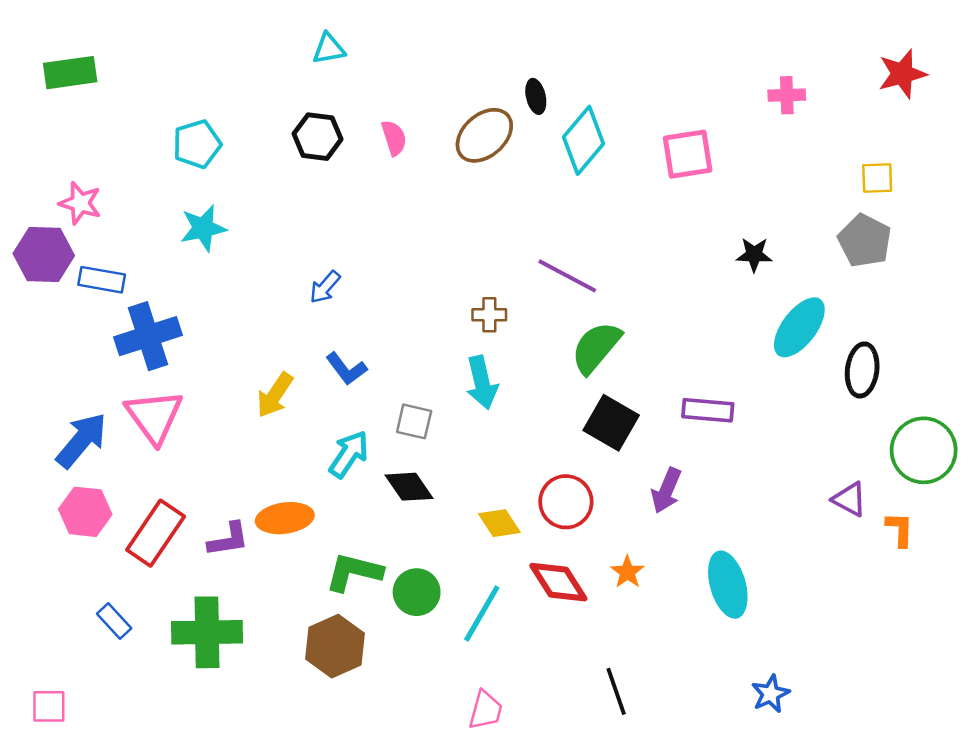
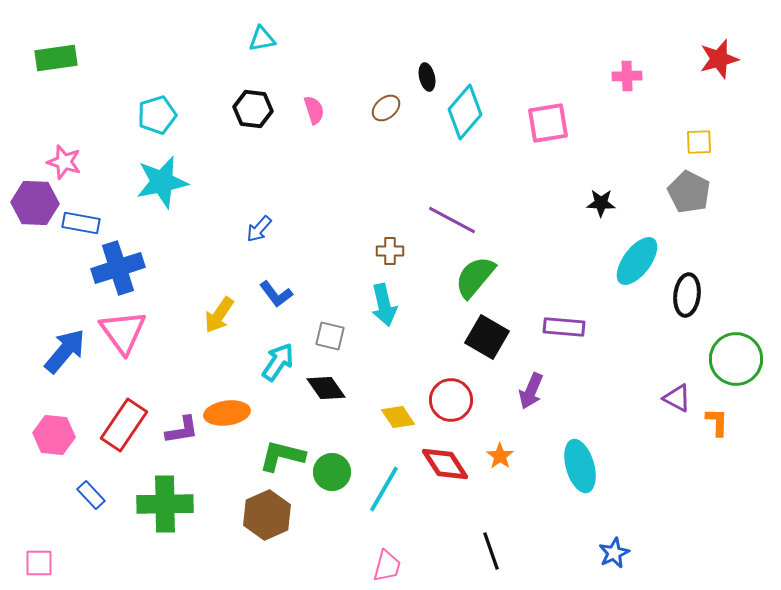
brown ellipse: (484, 135) -> (386, 108), size x0.6
cyan star: (203, 228) -> (162, 182), size x1.4
pink hexagon: (85, 512) -> (54, 435), moved

